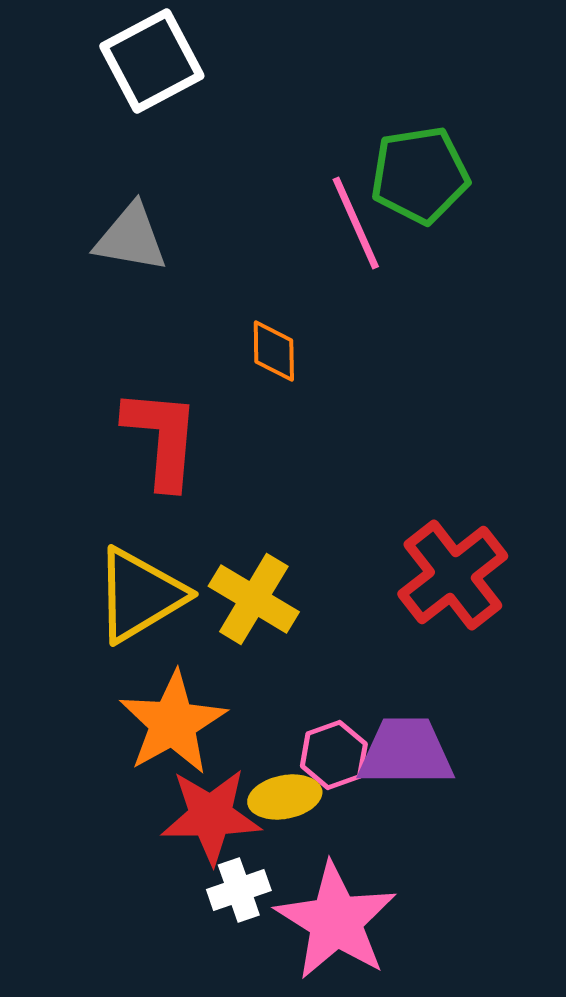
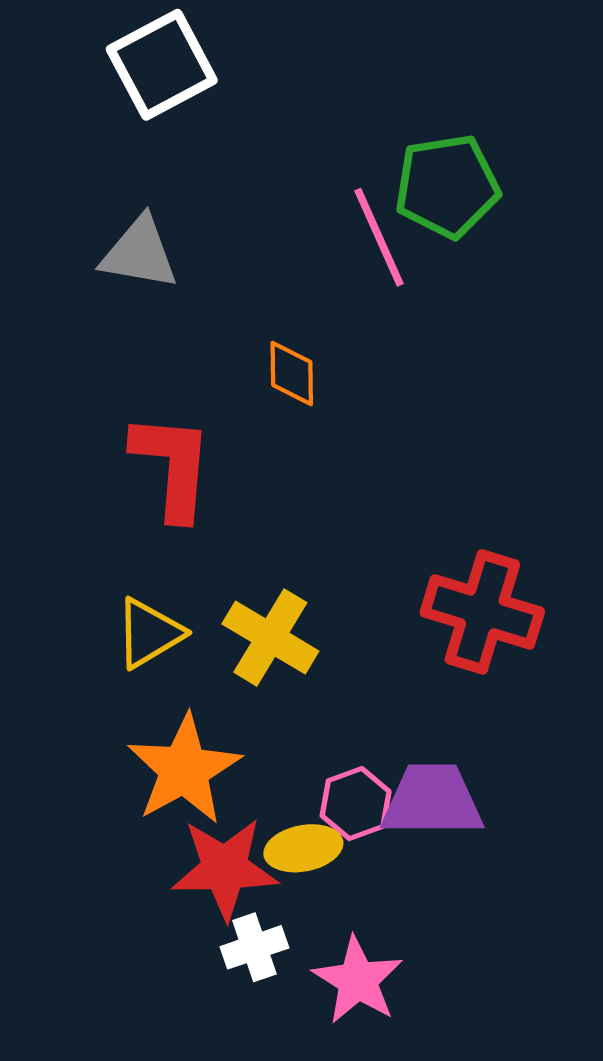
red cross: (453, 575) -> (482, 612), turned -35
yellow triangle: (140, 595) -> (149, 633), size x0.7
pink star: (336, 921) -> (358, 980), size x0.7

